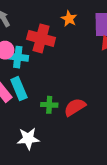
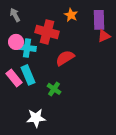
green cross: (49, 105) -> (54, 89), turned 32
red semicircle: (75, 107) -> (65, 58), moved

